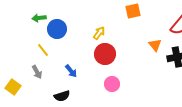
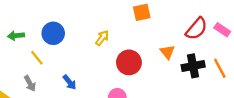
green arrow: (39, 18) -> (16, 36), moved
red circle: (105, 54) -> (129, 62), moved

